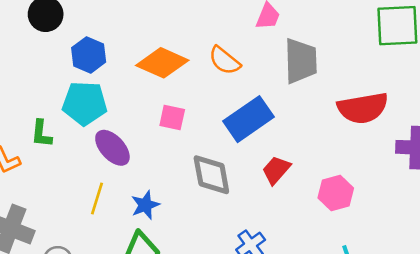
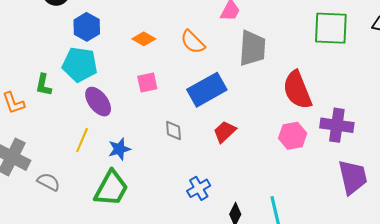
orange diamond: (162, 63) -> (144, 39), size x0.6
red semicircle: (363, 108) -> (297, 90), turned 72
pink square: (172, 117) -> (147, 83), turned -30
gray diamond: (211, 175) -> (174, 130), size x0.6
pink hexagon: (336, 193) -> (293, 136), moved

